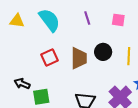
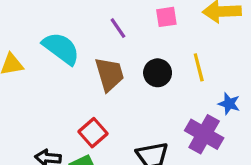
red square: (50, 58) -> (93, 133), moved
brown trapezoid: (79, 58) -> (109, 74), moved

